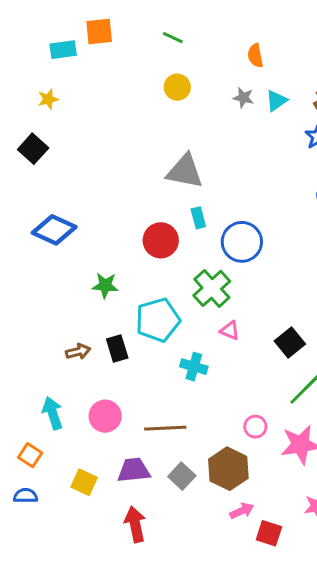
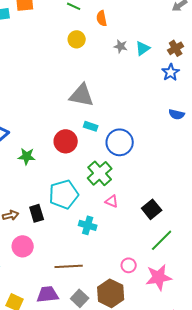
orange semicircle: (255, 56) -> (102, 18), moved
cyan rectangle: (198, 218) -> (91, 126), turned -56
green star: (105, 285) -> (27, 156), moved
pink circle: (105, 416) -> (23, 246), moved

